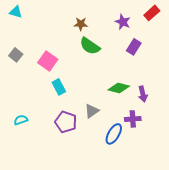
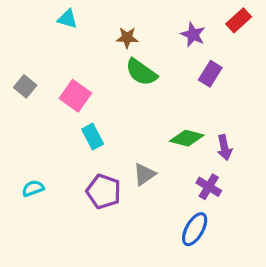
cyan triangle: (16, 12) -> (67, 19), moved
purple cross: (133, 119) -> (209, 187), turned 35
blue ellipse: (114, 134) -> (195, 229), moved

